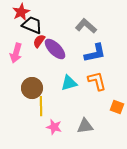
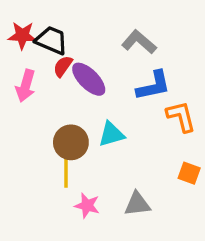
red star: (21, 12) -> (22, 35), moved, turned 30
orange L-shape: (97, 81) -> (181, 116), moved
brown circle: (32, 88) -> (71, 142), moved

